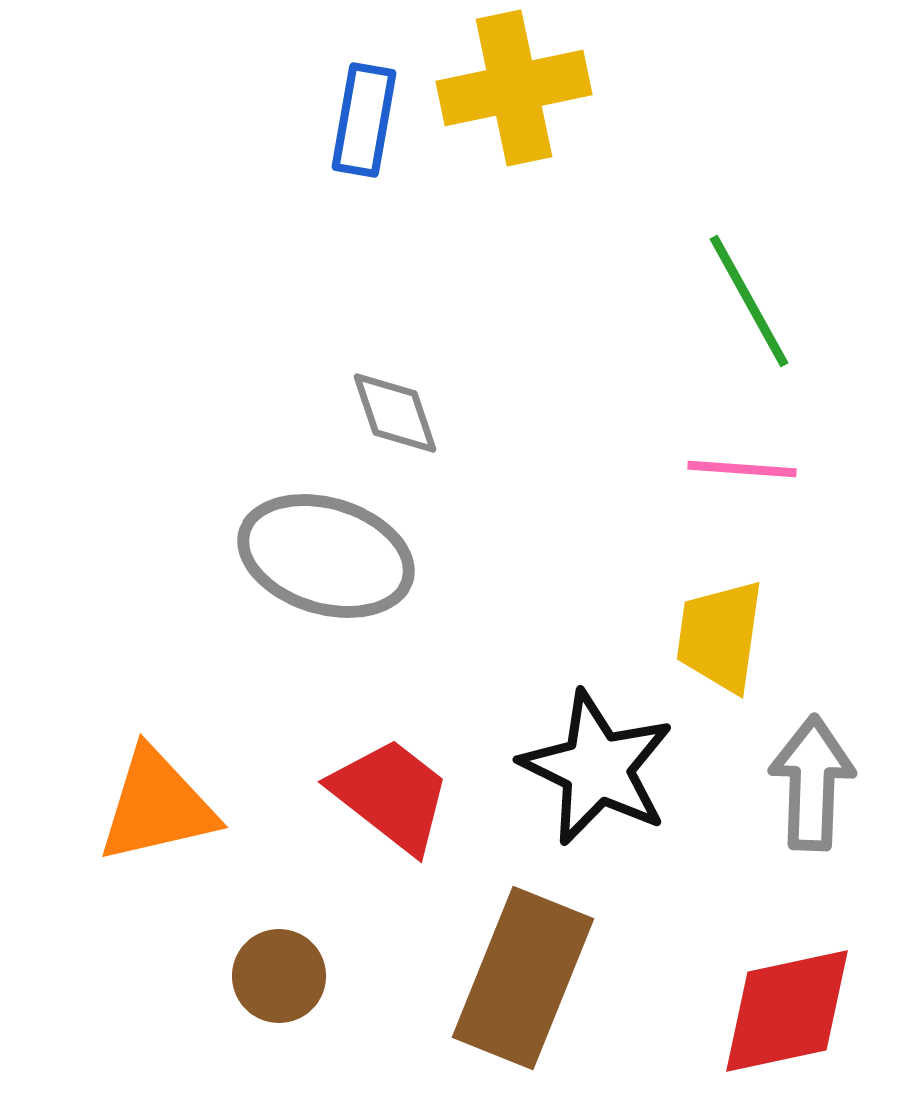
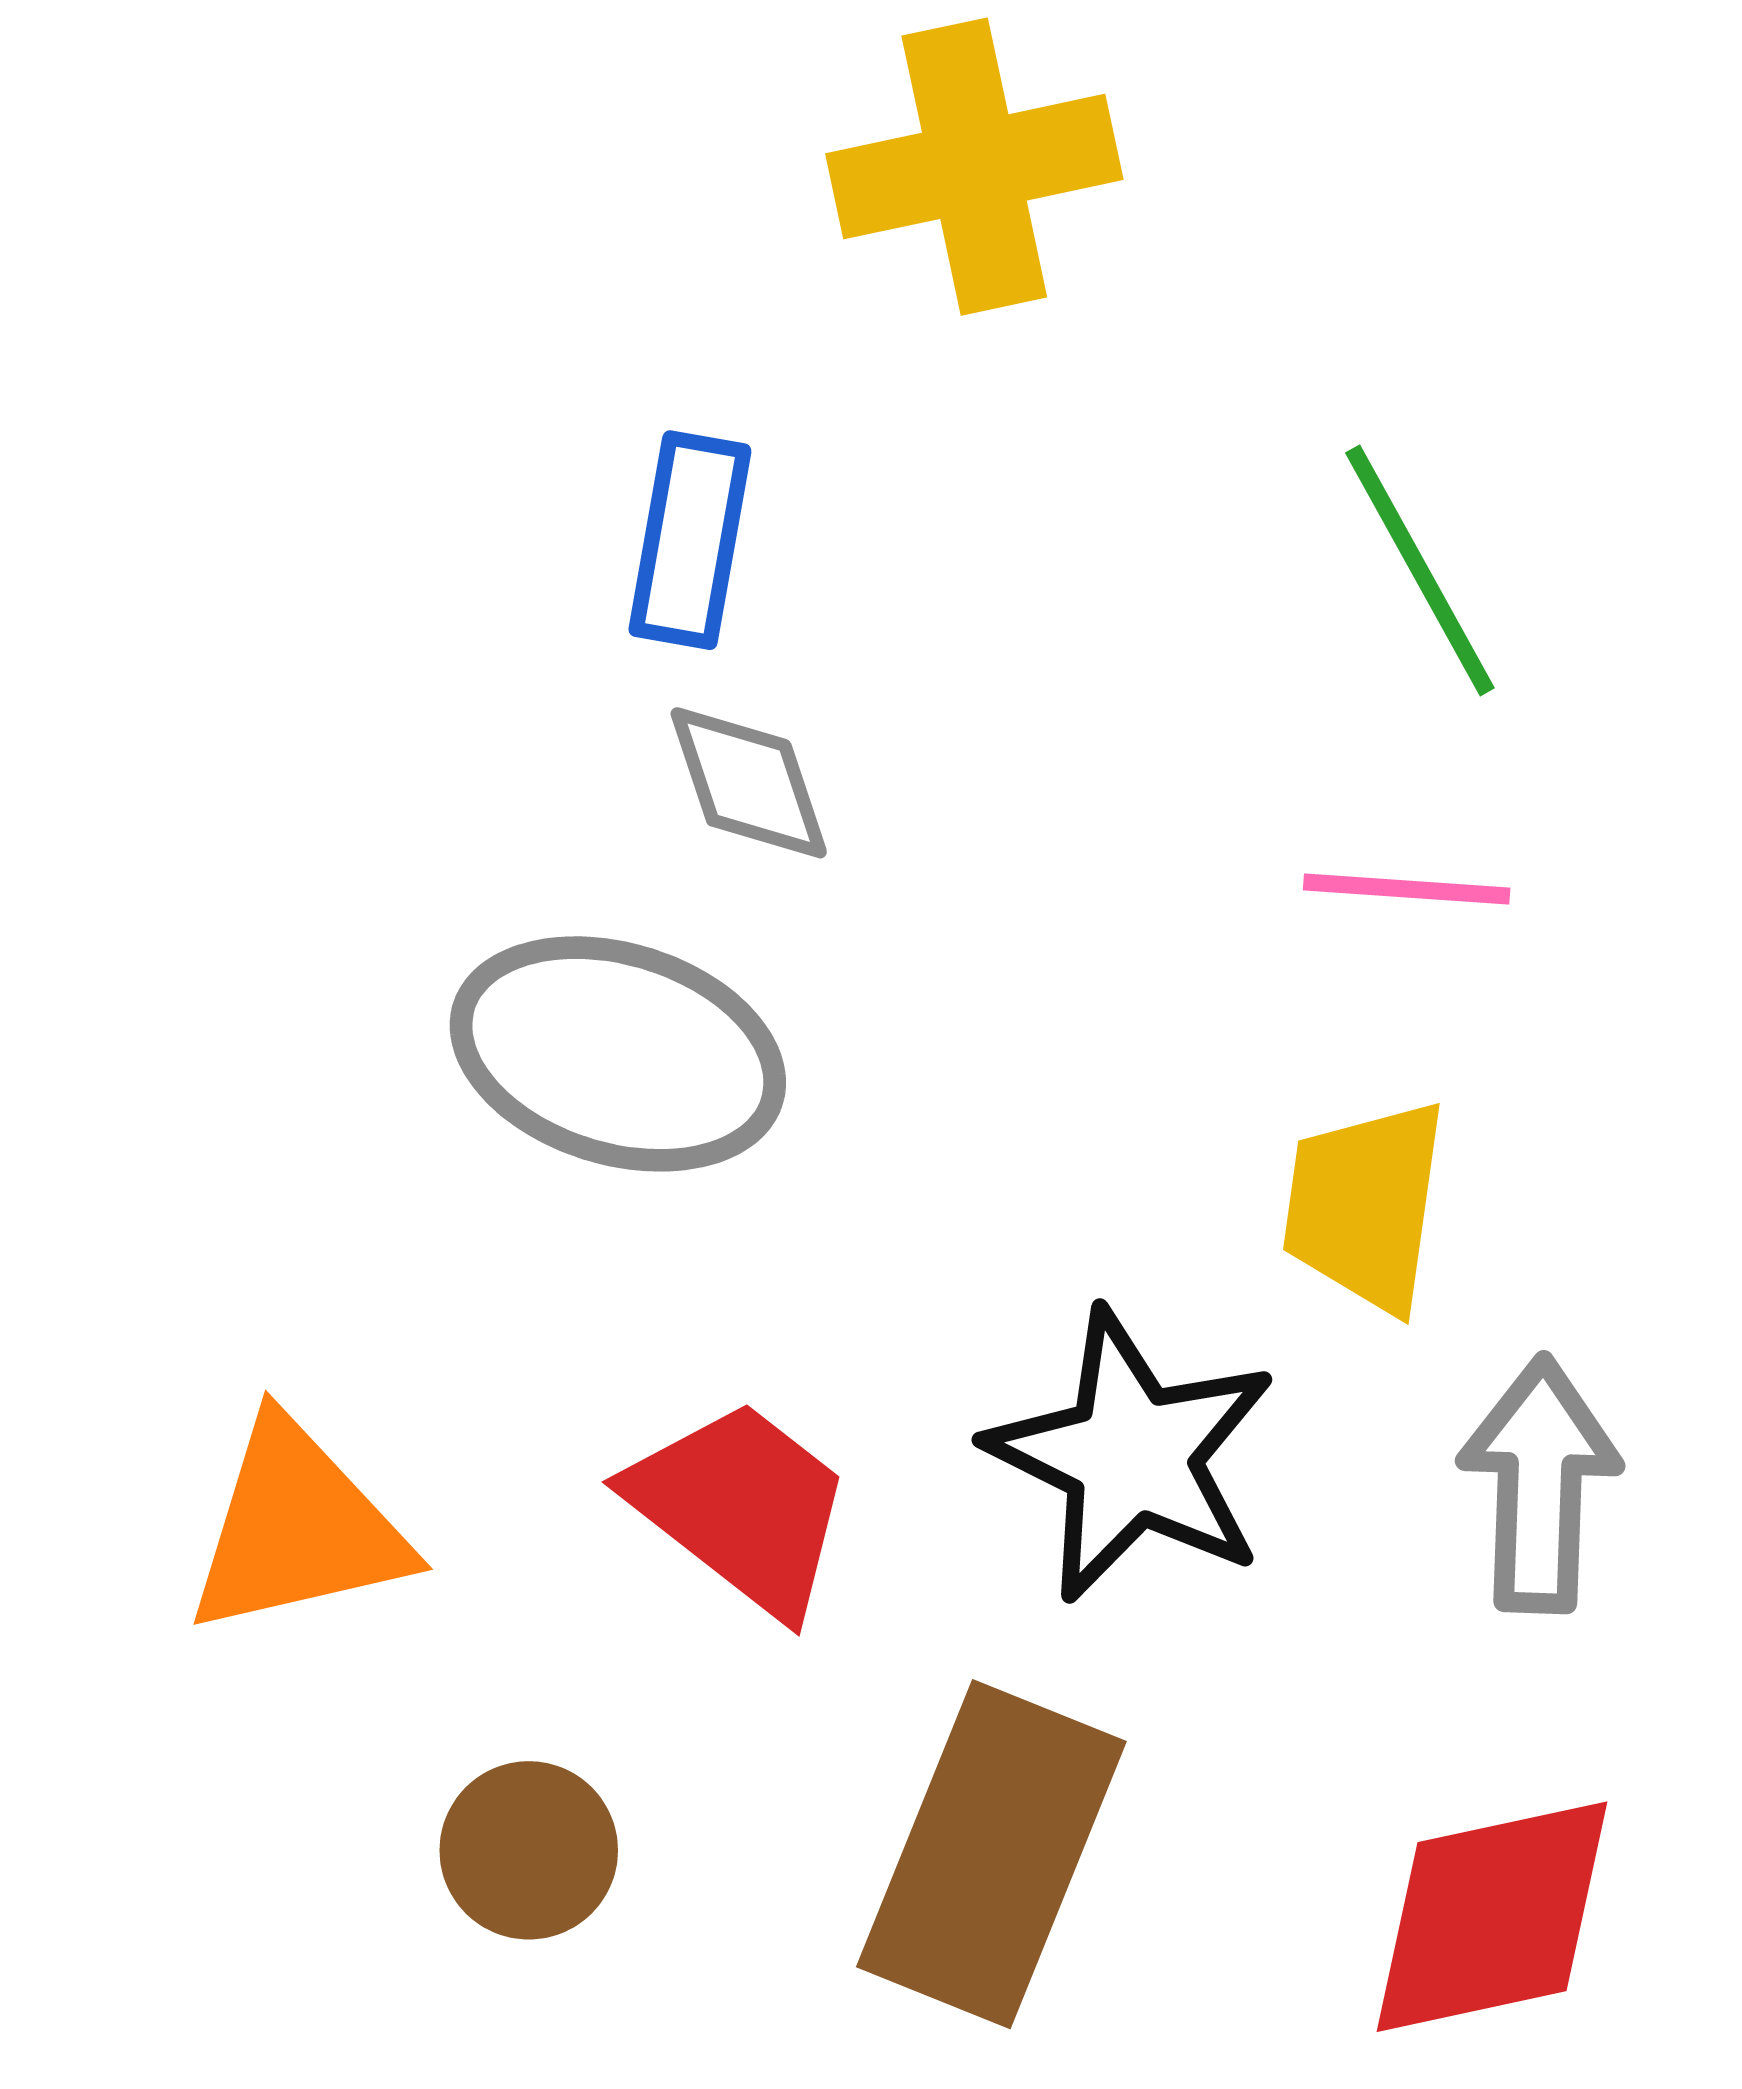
blue rectangle: (364, 120) -> (690, 540), moved

